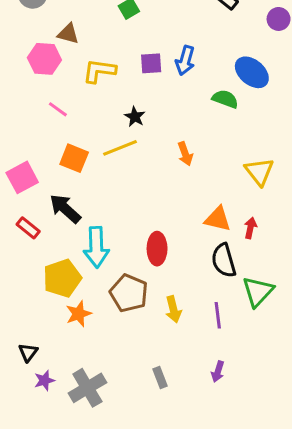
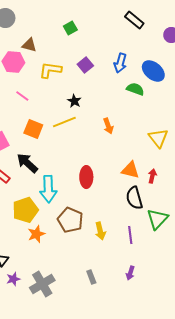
blue arrow: (185, 60) -> (120, 63), moved
purple square: (151, 63) -> (85, 65), turned -35
red ellipse: (157, 249) -> (86, 177), moved

